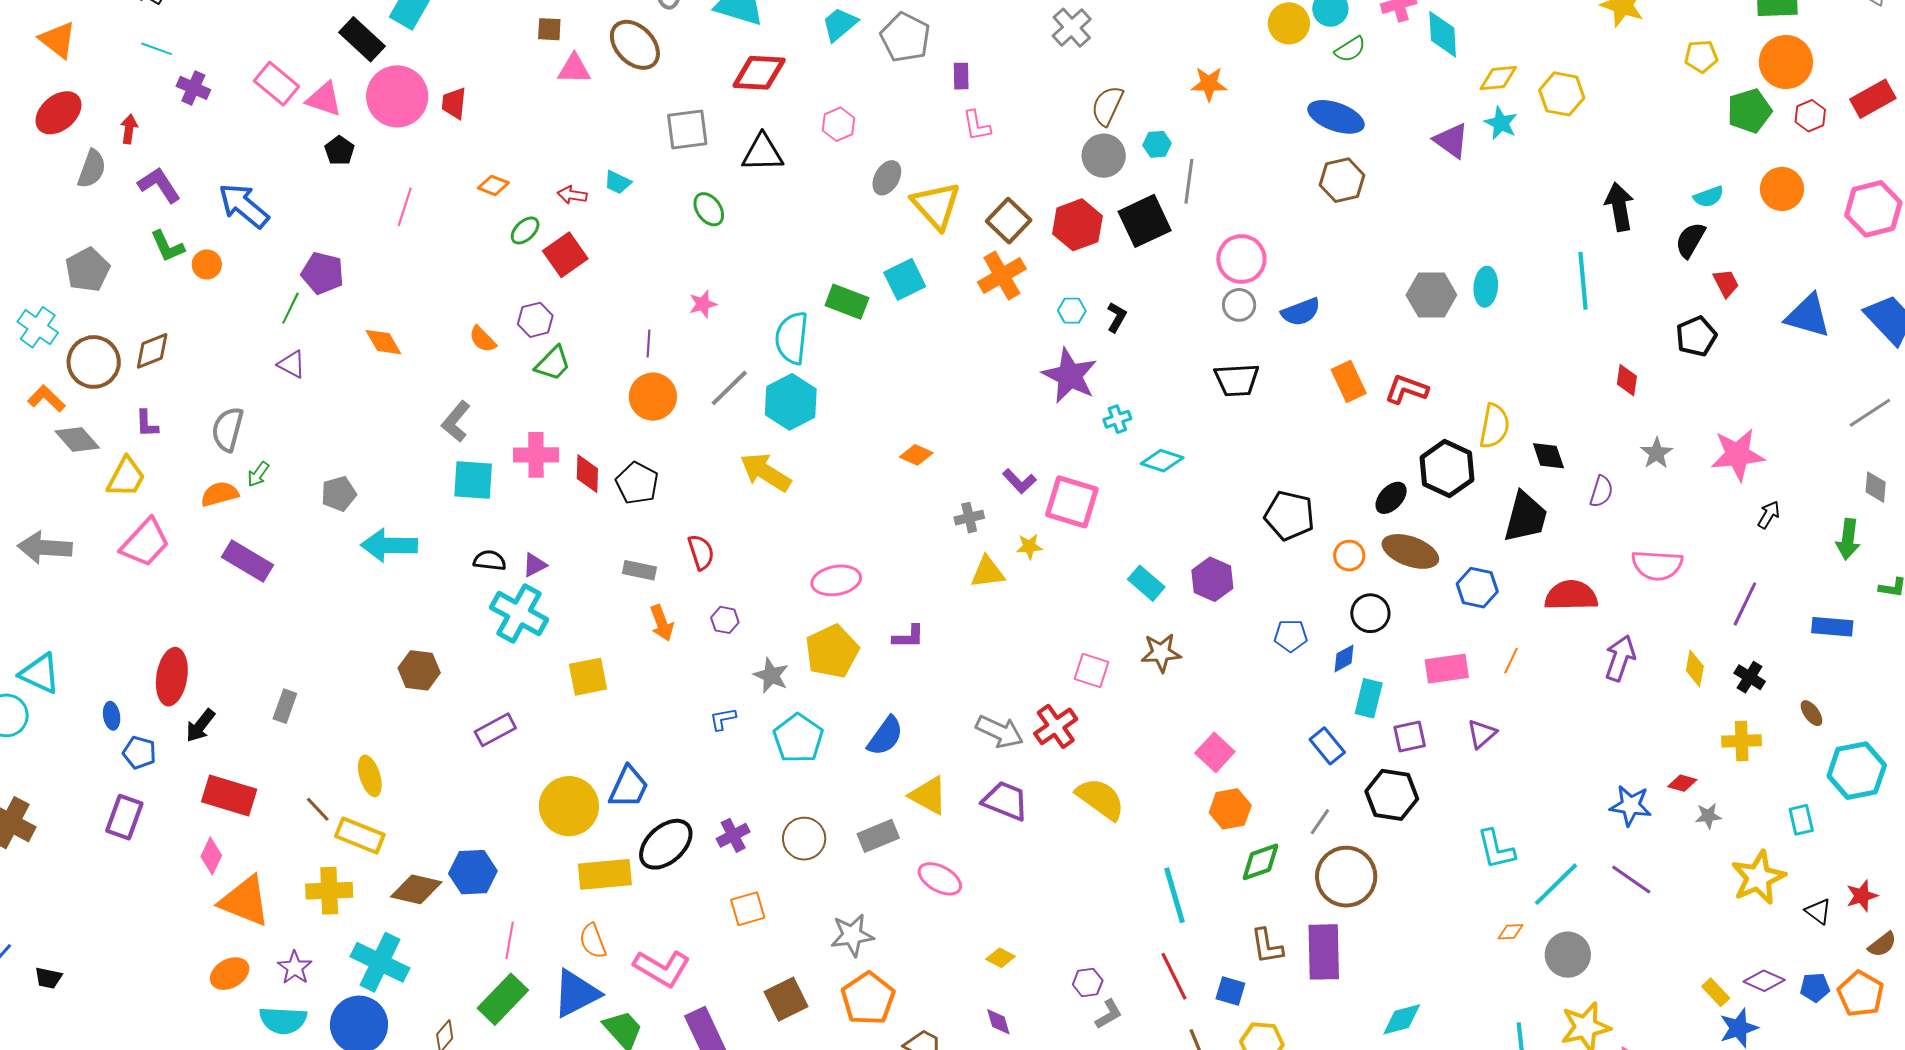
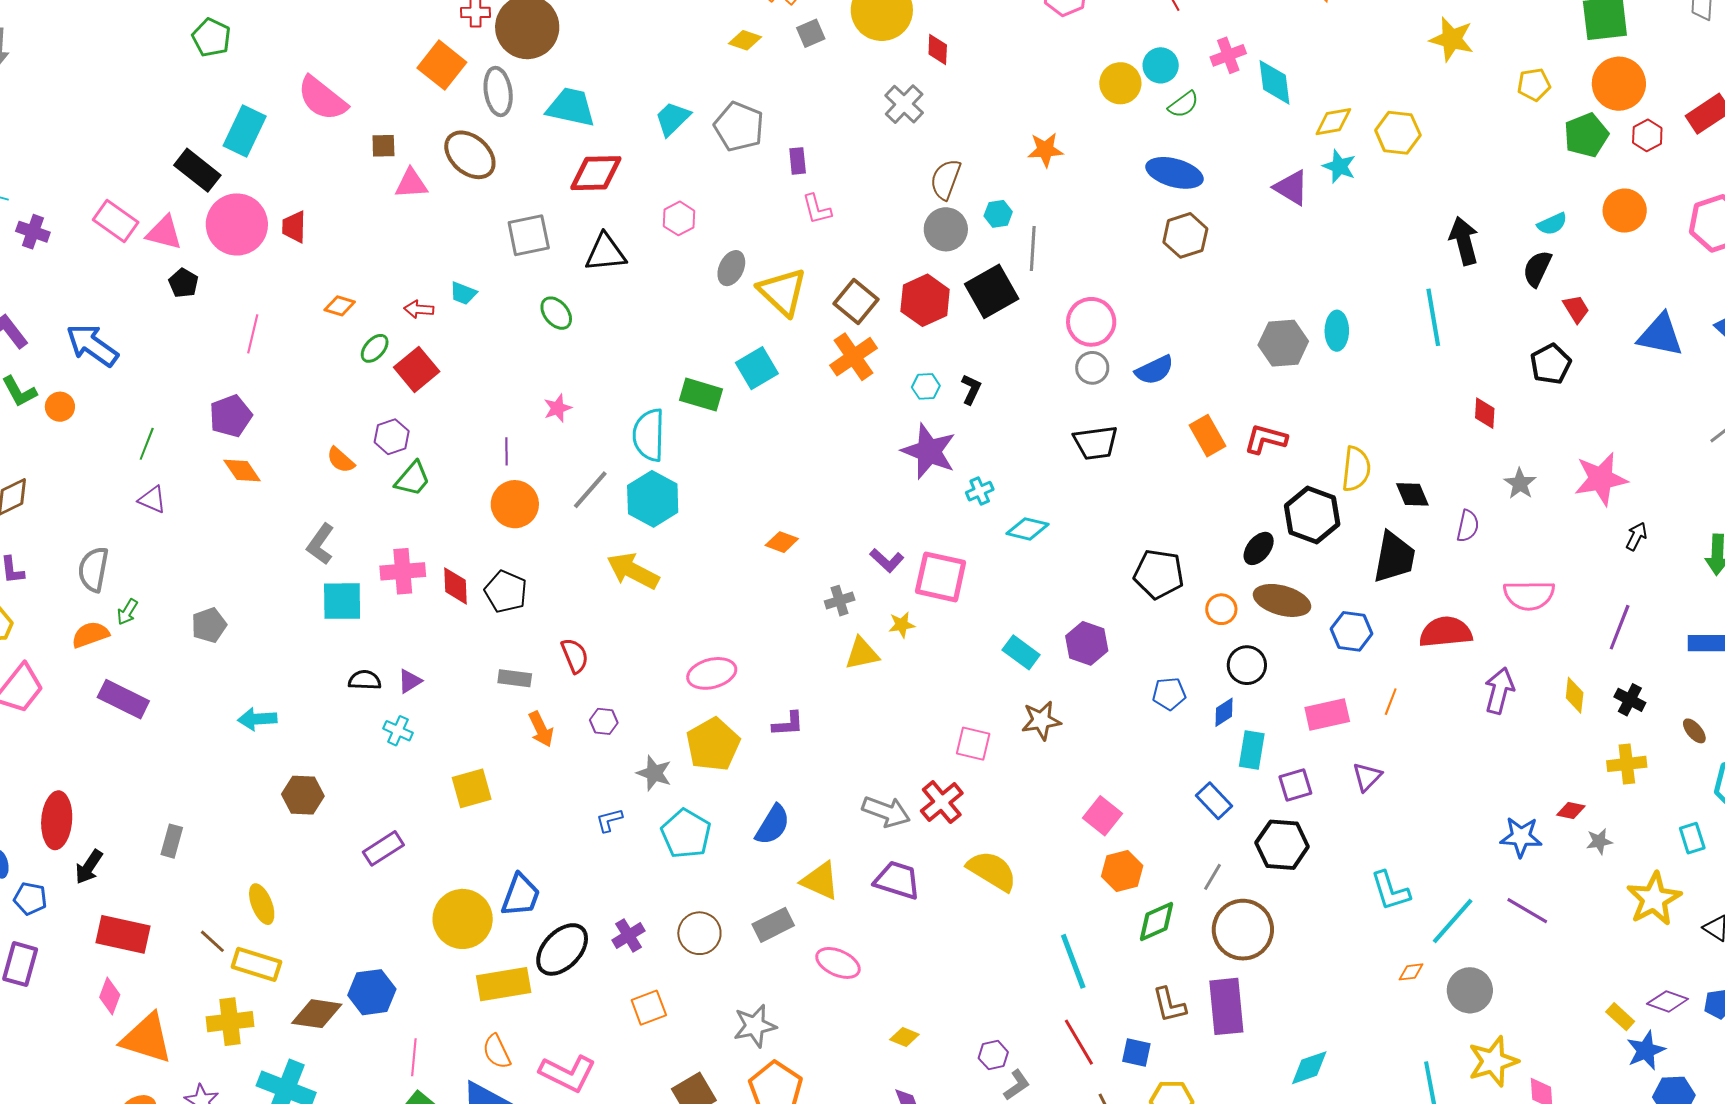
purple pentagon: (323, 273) -> (231, 416), moved, turned -30
cyan arrow: (389, 545) -> (257, 719), moved, size x0.7
cyan cross: (519, 613) -> (398, 731), size x0.5

